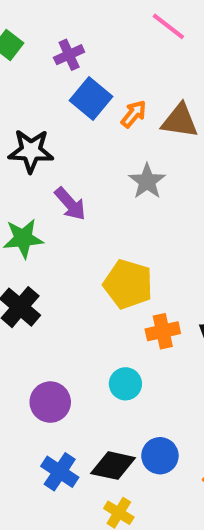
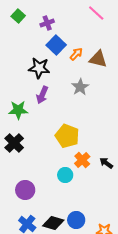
black star: (31, 151) -> (39, 68), moved
purple arrow: (70, 204) -> (42, 95), turned 60
orange cross: (163, 331) -> (82, 160), turned -35
cyan circle: (125, 384) -> (65, 175), moved

